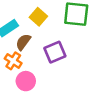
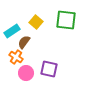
purple square: (55, 52) -> (49, 69), moved, turned 36

